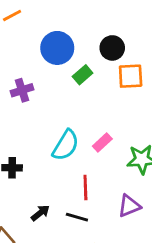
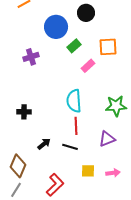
black circle: (112, 48) -> (86, 13), moved
pink rectangle: (102, 142) -> (88, 66), moved
cyan semicircle: (66, 145) -> (74, 101), moved, turned 145

